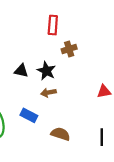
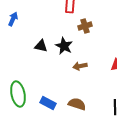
brown arrow: (48, 93) -> (80, 66), moved
blue rectangle: (29, 115) -> (48, 103), moved

